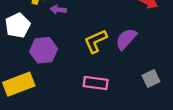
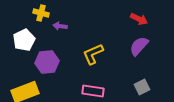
purple semicircle: (126, 39) -> (139, 46), moved

